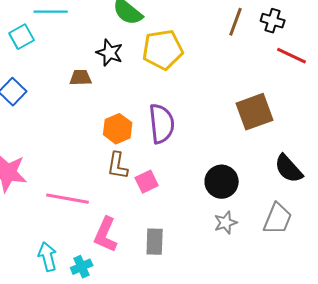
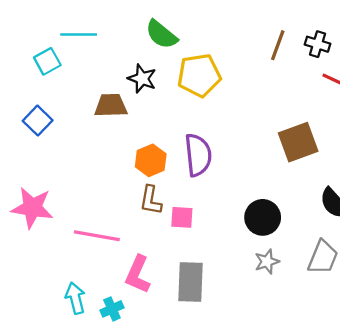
brown trapezoid: (81, 78) -> (111, 105), size x1.4
pink square: (147, 182) -> (182, 217), turned 30
gray rectangle: (155, 242) -> (191, 282), size x1.4

